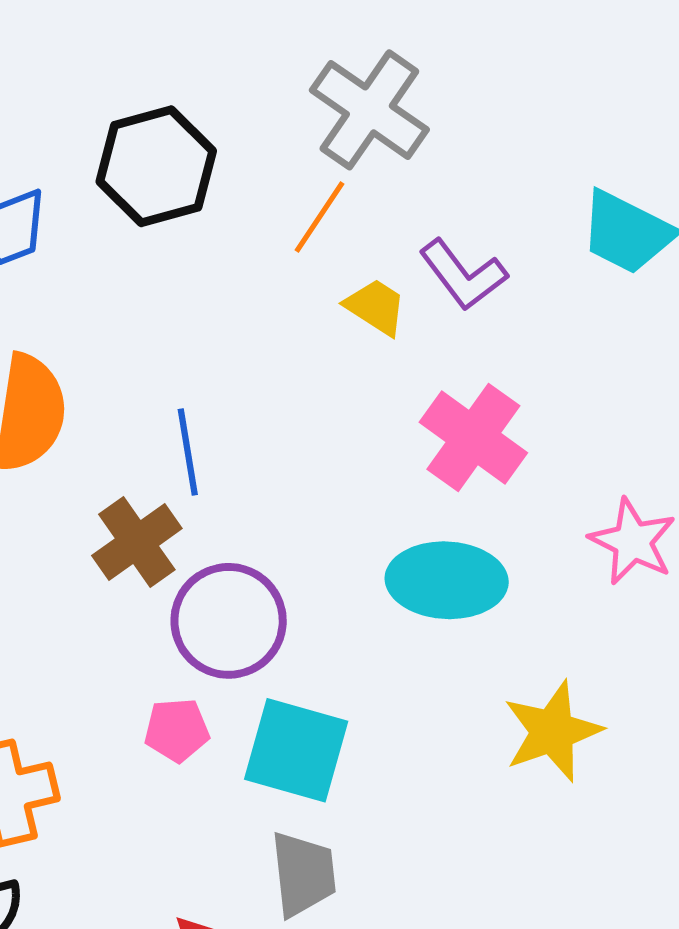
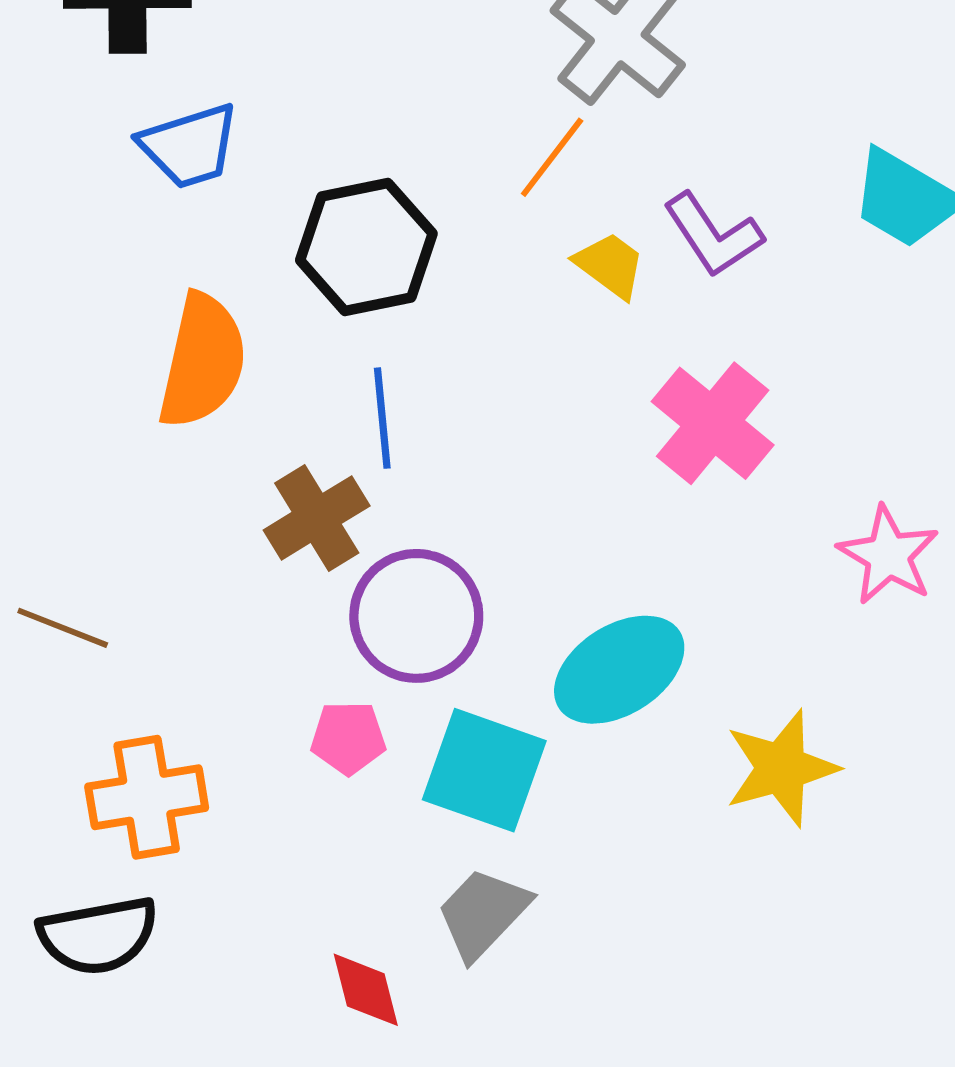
black hexagon: (156, 166) -> (366, 247), moved
cyan ellipse: (447, 580) -> (619, 670), moved, turned -39
gray trapezoid: (303, 874) -> (483, 913), turned -134

